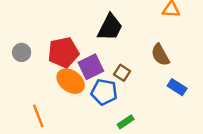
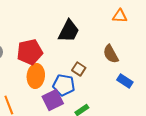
purple square: (91, 67) -> (53, 100), moved
orange ellipse: (71, 81) -> (36, 76), turned 60

